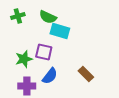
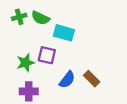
green semicircle: (48, 17) -> (40, 18), moved
blue semicircle: (50, 76) -> (67, 80), moved

